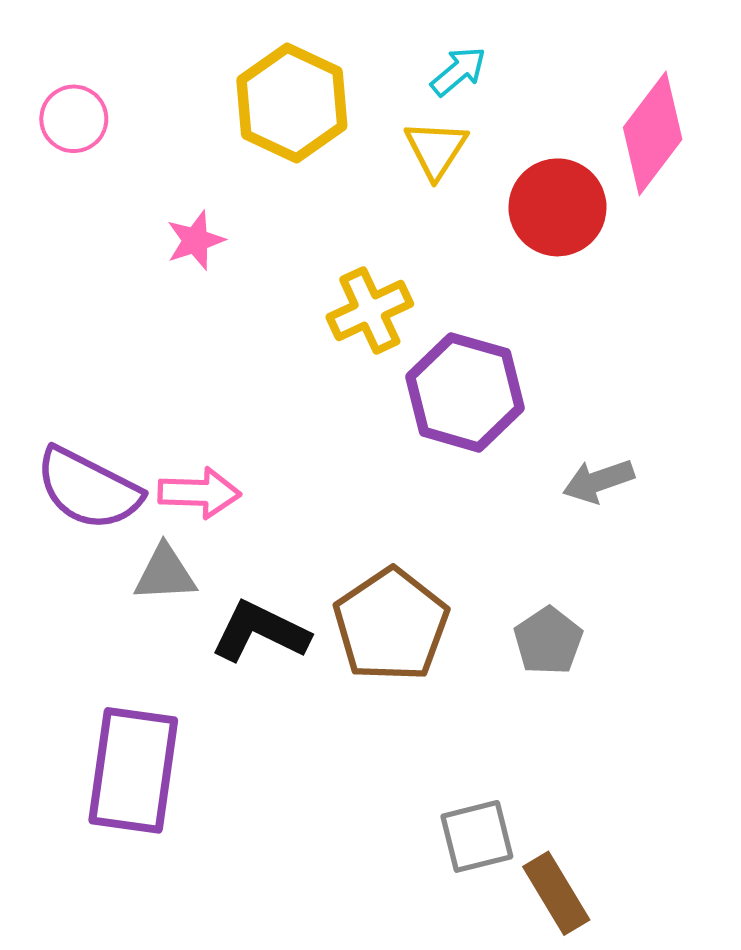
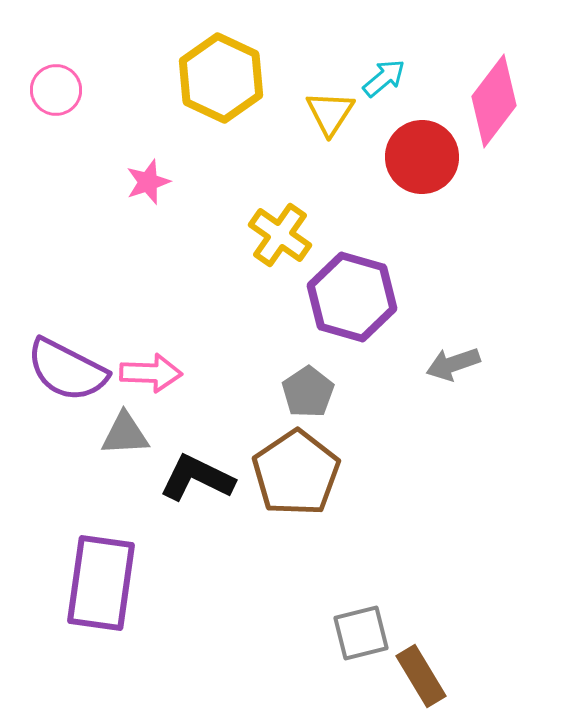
cyan arrow: (458, 71) -> (384, 78), moved
yellow cross: (370, 310) -> (280, 235), turned -30
gray pentagon: (548, 641) -> (308, 392), moved

